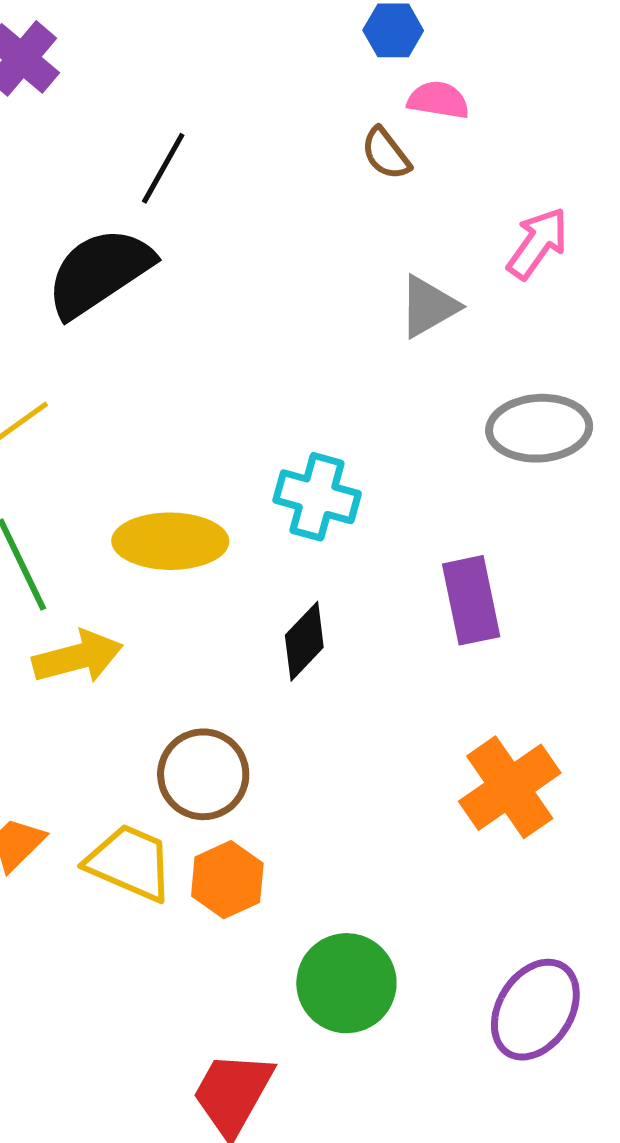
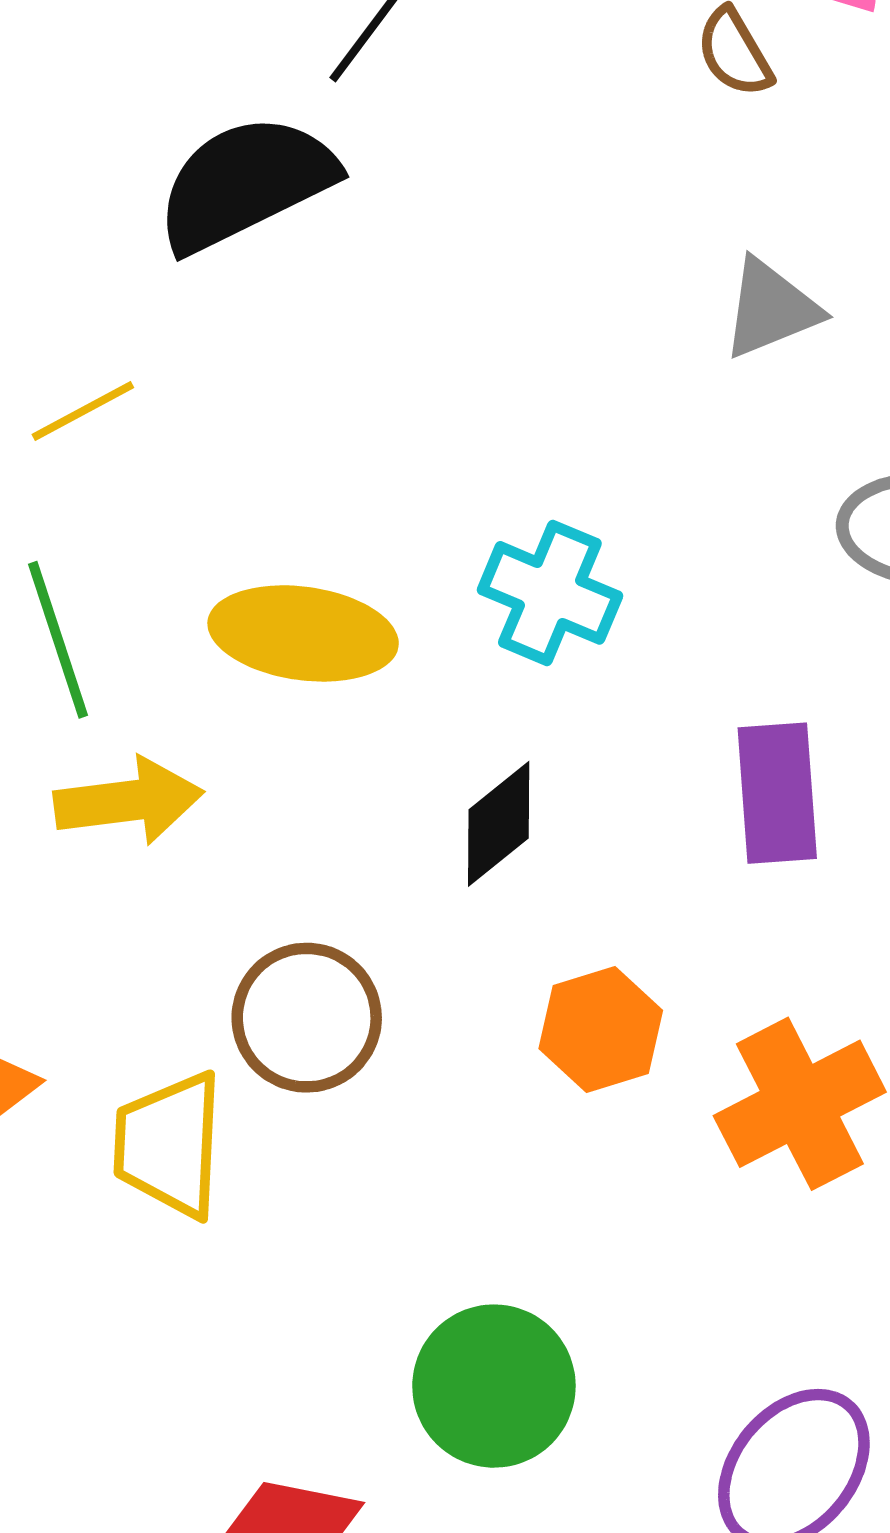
yellow trapezoid: (130, 863) -> (169, 1145), turned -118
orange hexagon: (227, 880) -> (601, 1029), moved

